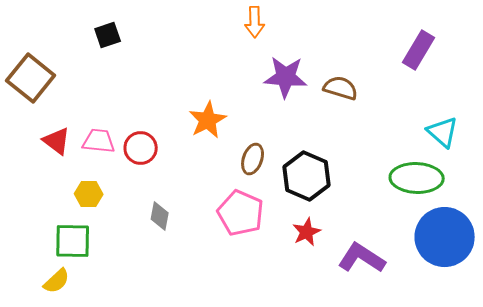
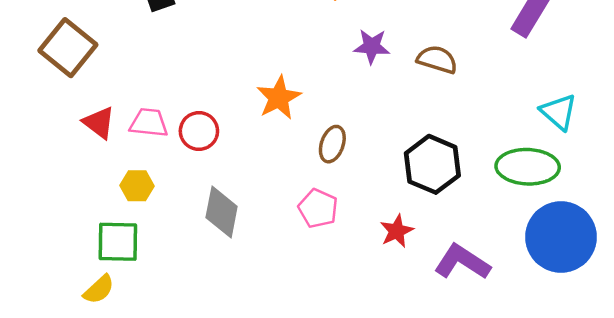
purple star: (286, 77) -> (372, 46), size x0.7
black hexagon: (307, 176) -> (432, 164), moved
pink pentagon: (241, 213) -> (318, 208), size x0.7
gray diamond: (160, 216) -> (222, 212), size x1.5

